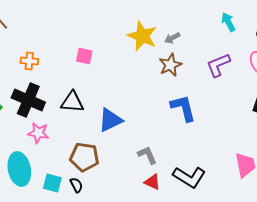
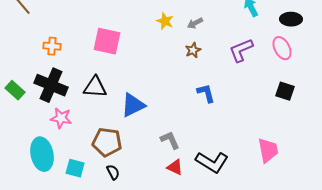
yellow star: (142, 36) -> (165, 21), size x0.6
pink square: (84, 56) -> (107, 41), size x1.6
brown star: (170, 65) -> (193, 50), size x0.7
blue L-shape: (183, 108) -> (206, 93), size x0.7
black semicircle: (76, 185) -> (113, 172), moved

